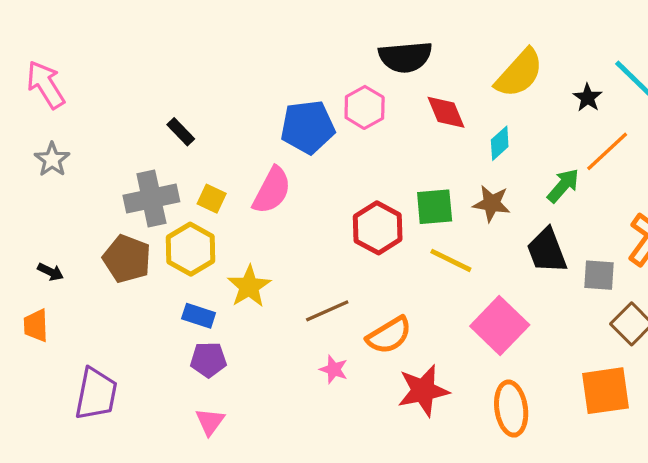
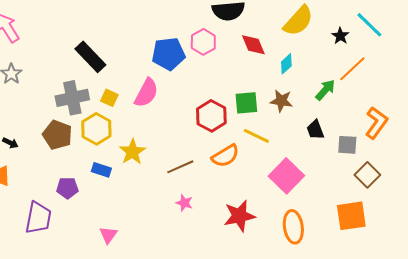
black rectangle: (181, 132) -> (90, 57), size x1.8
black trapezoid: (547, 251) -> (315, 130), size x0.7
orange semicircle: (389, 335) -> (225, 156), moved
purple pentagon: (208, 360) -> (67, 188), moved

